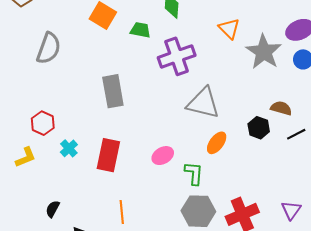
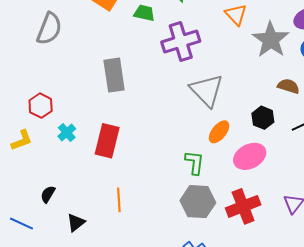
gray triangle: (203, 103) -> (207, 90), turned 30
brown semicircle: (281, 108) -> (289, 86), moved
pink ellipse: (163, 156) -> (250, 156), moved, size x1.4

